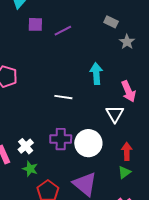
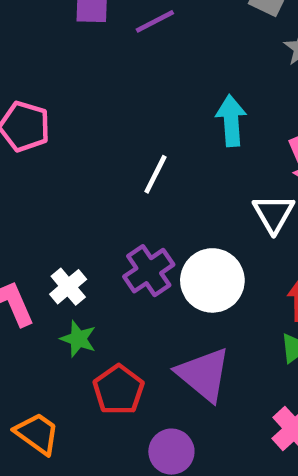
white line: (63, 97) -> (155, 174), turned -72
purple cross: (61, 139) -> (149, 271), turned -35

